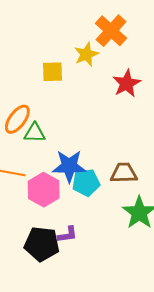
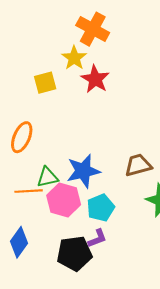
red star: (127, 83) -> (95, 79), moved
green triangle: (35, 133) -> (47, 177), moved
cyan pentagon: (86, 183) -> (101, 208), moved

